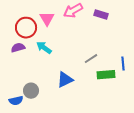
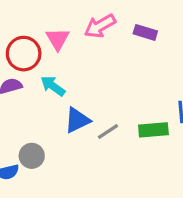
gray line: (91, 59) -> (108, 131), moved
blue triangle: (65, 80) -> (77, 120), moved

